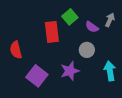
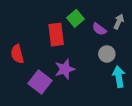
gray circle: (87, 50) -> (107, 54), moved
purple star: (70, 71) -> (65, 69), moved

